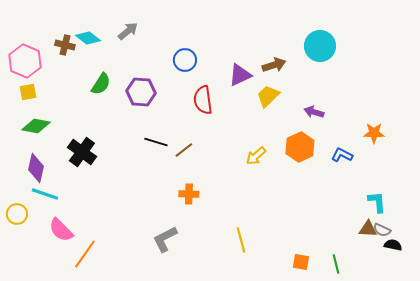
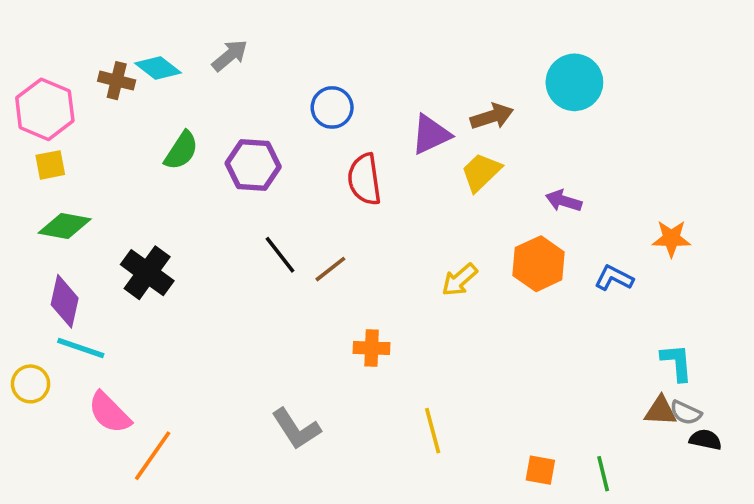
black line: (156, 142) -> (280, 255), turned 35
orange cross: (189, 194) -> (372, 348), moved
gray L-shape: (165, 239) -> (296, 429), turned -96

